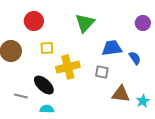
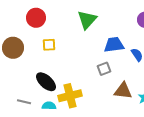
yellow cross: (68, 67) -> (70, 96), moved
gray square: (102, 72) -> (104, 69), turned -32
gray line: (21, 96) -> (24, 102), moved

